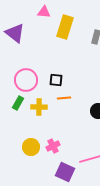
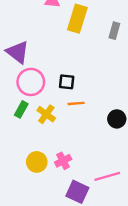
purple triangle: (15, 33) -> (18, 52), moved
yellow cross: (39, 107) -> (46, 114), turned 35

